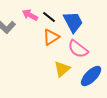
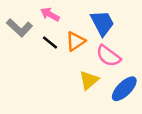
black line: (49, 17) -> (50, 42), moved

